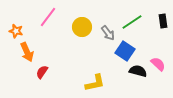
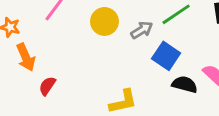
gray arrow: (108, 33) -> (142, 30), turned -84

